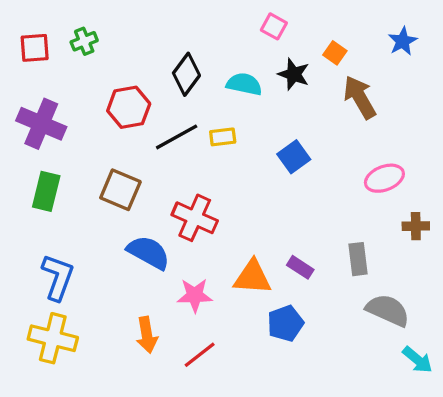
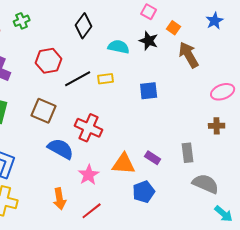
pink square: (274, 26) -> (149, 12), moved
black diamond: (186, 74) -> (84, 26), moved
blue square: (294, 157) -> (149, 91), turned 30
pink ellipse: (384, 178) -> (223, 92), moved
brown cross: (416, 226) -> (217, 126), moved
pink star: (195, 295) -> (89, 175), turned -30

